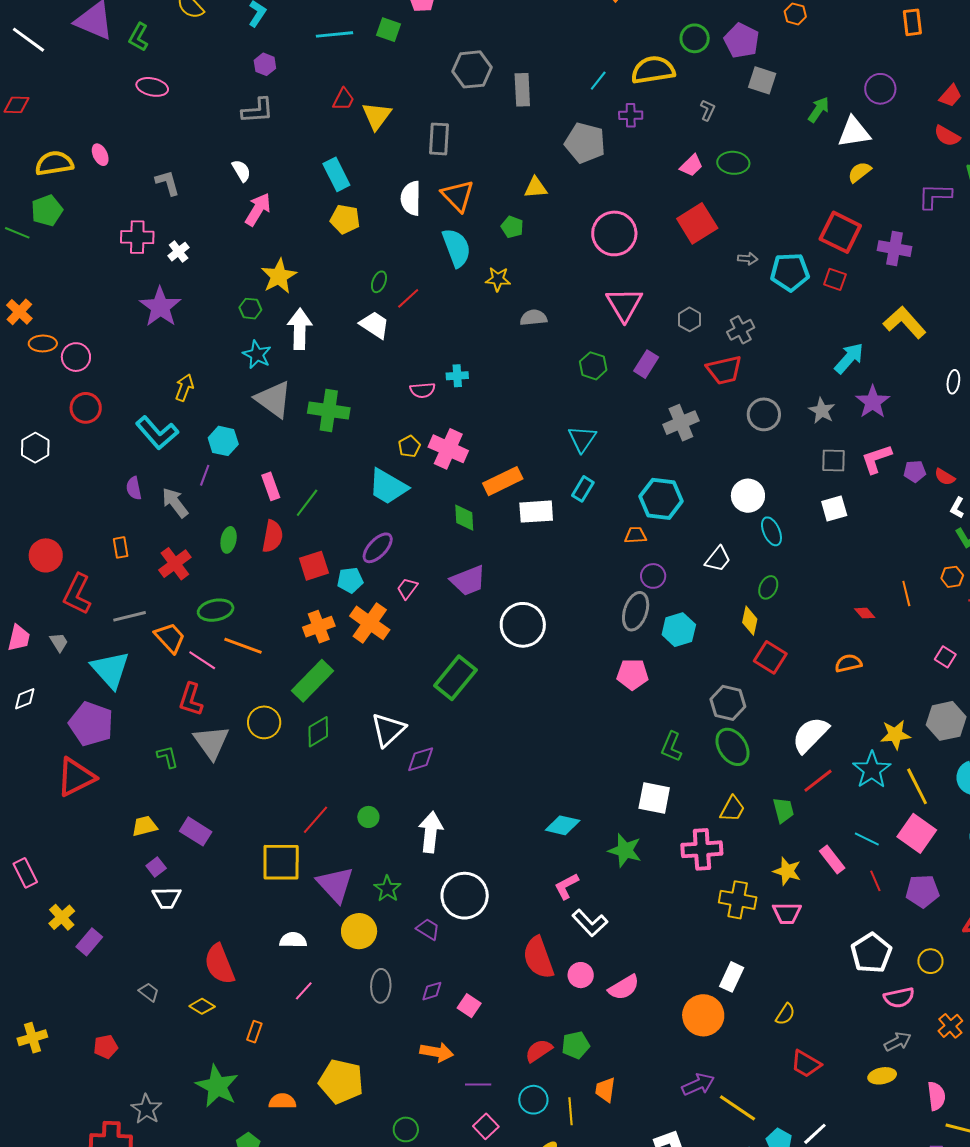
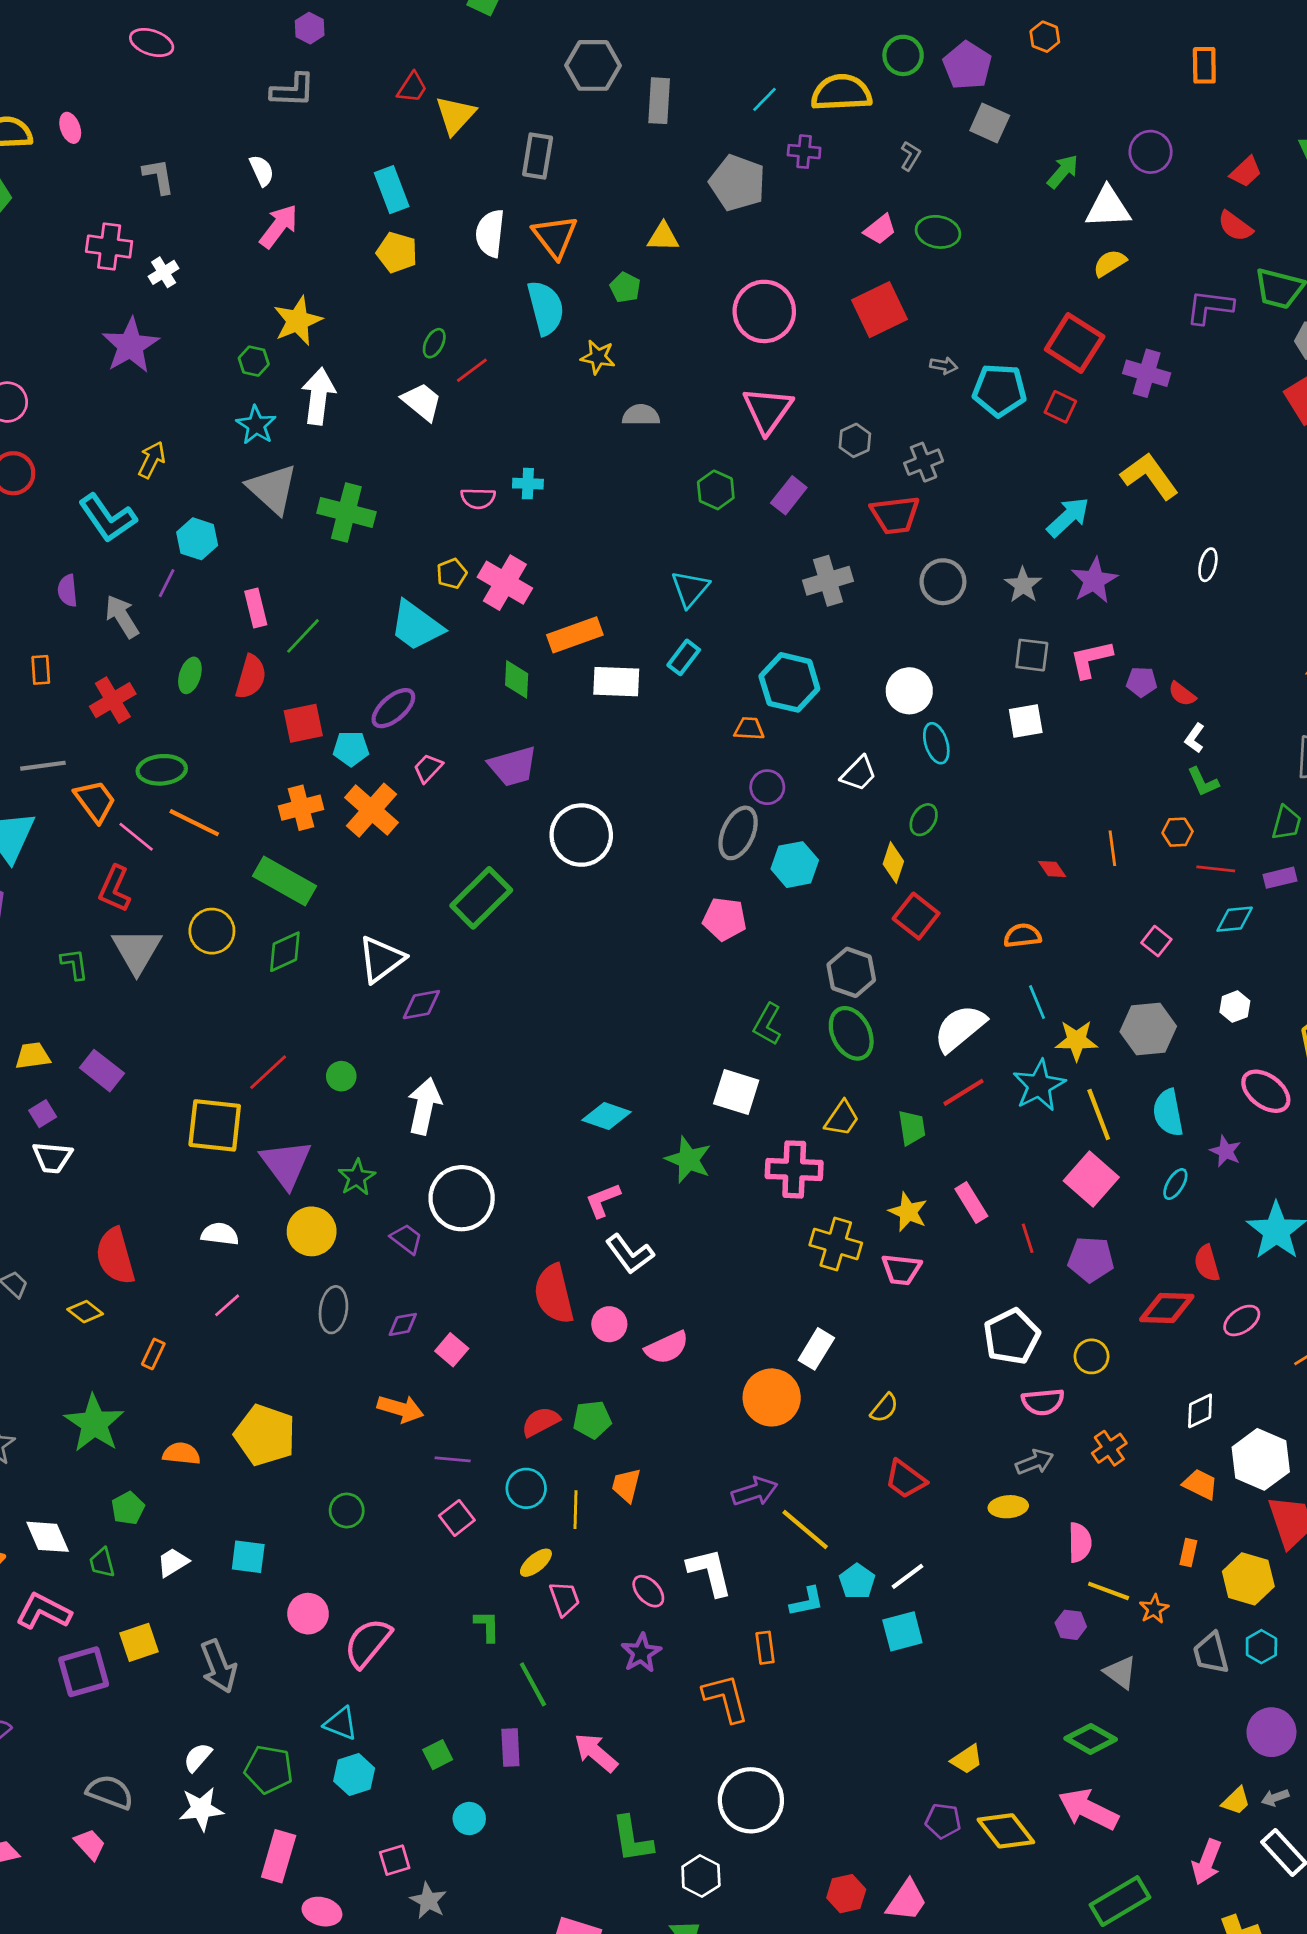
green rectangle: (313, 681) -> (285, 881), turned 69
cyan line: (867, 839) -> (1037, 1002), moved, turned 35

